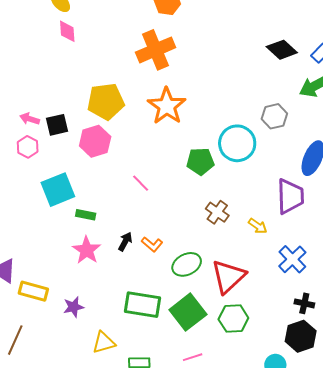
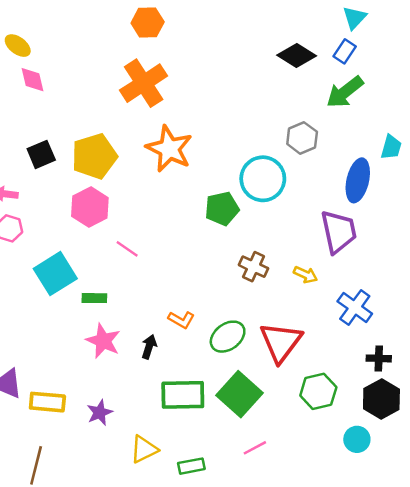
black square: (57, 125) -> (41, 154), moved
pink line: (141, 183) -> (127, 249), moved
black arrow: (125, 242) -> (149, 347), moved
green hexagon: (233, 319) -> (318, 391), moved

